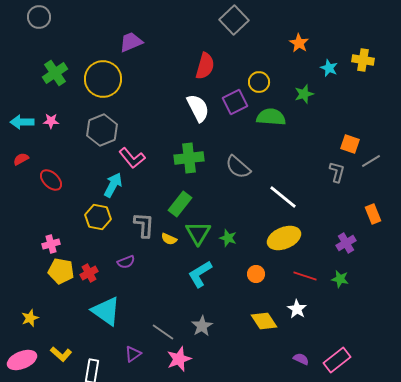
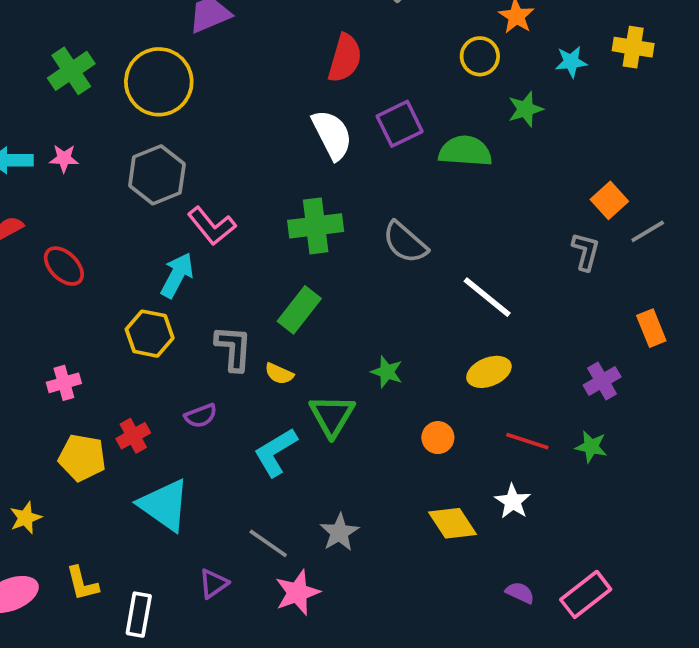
cyan star: (329, 68) -> (571, 62), turned -30
yellow circle: (259, 82) -> (480, 56), moved
orange square: (350, 144) -> (609, 200), turned 30
green triangle: (198, 233) -> (332, 416), moved
yellow ellipse: (284, 238) -> (489, 372), size x0.7
yellow pentagon: (61, 271) -> (82, 458), moved
cyan L-shape: (200, 274) -> (276, 452), moved
yellow L-shape: (61, 354) -> (82, 584), turned 35

